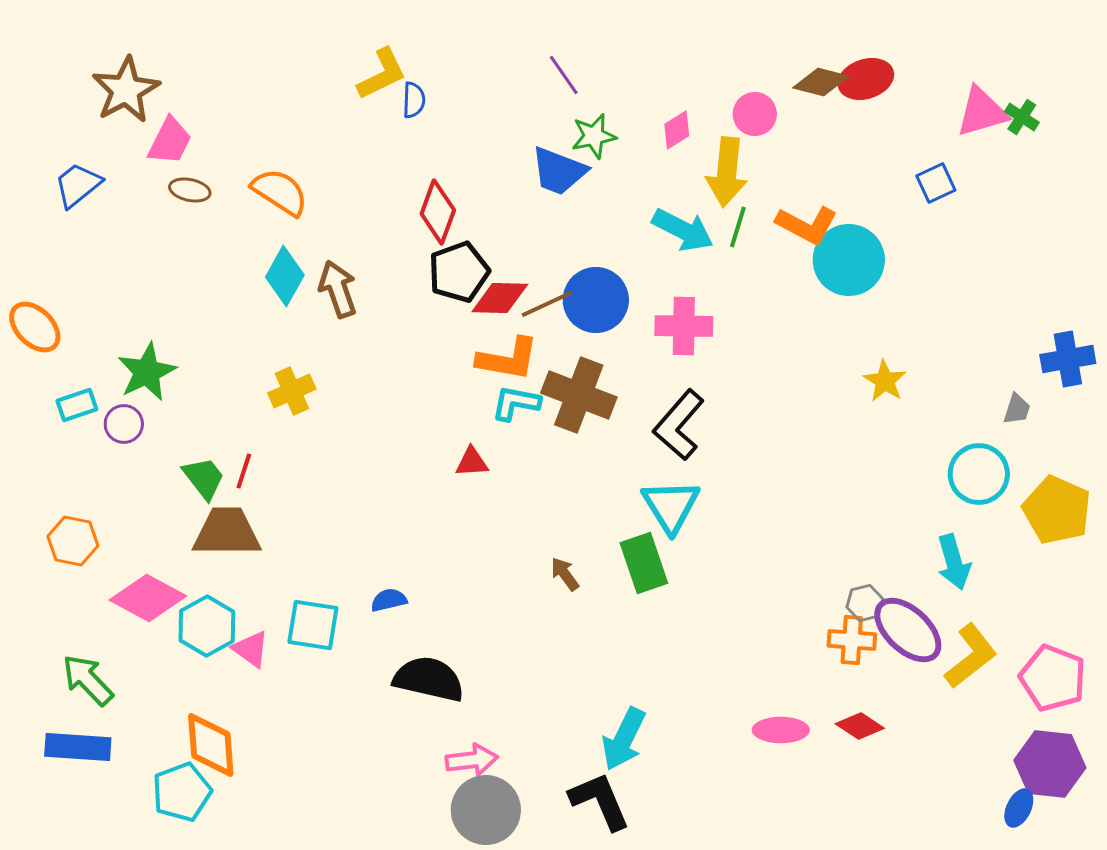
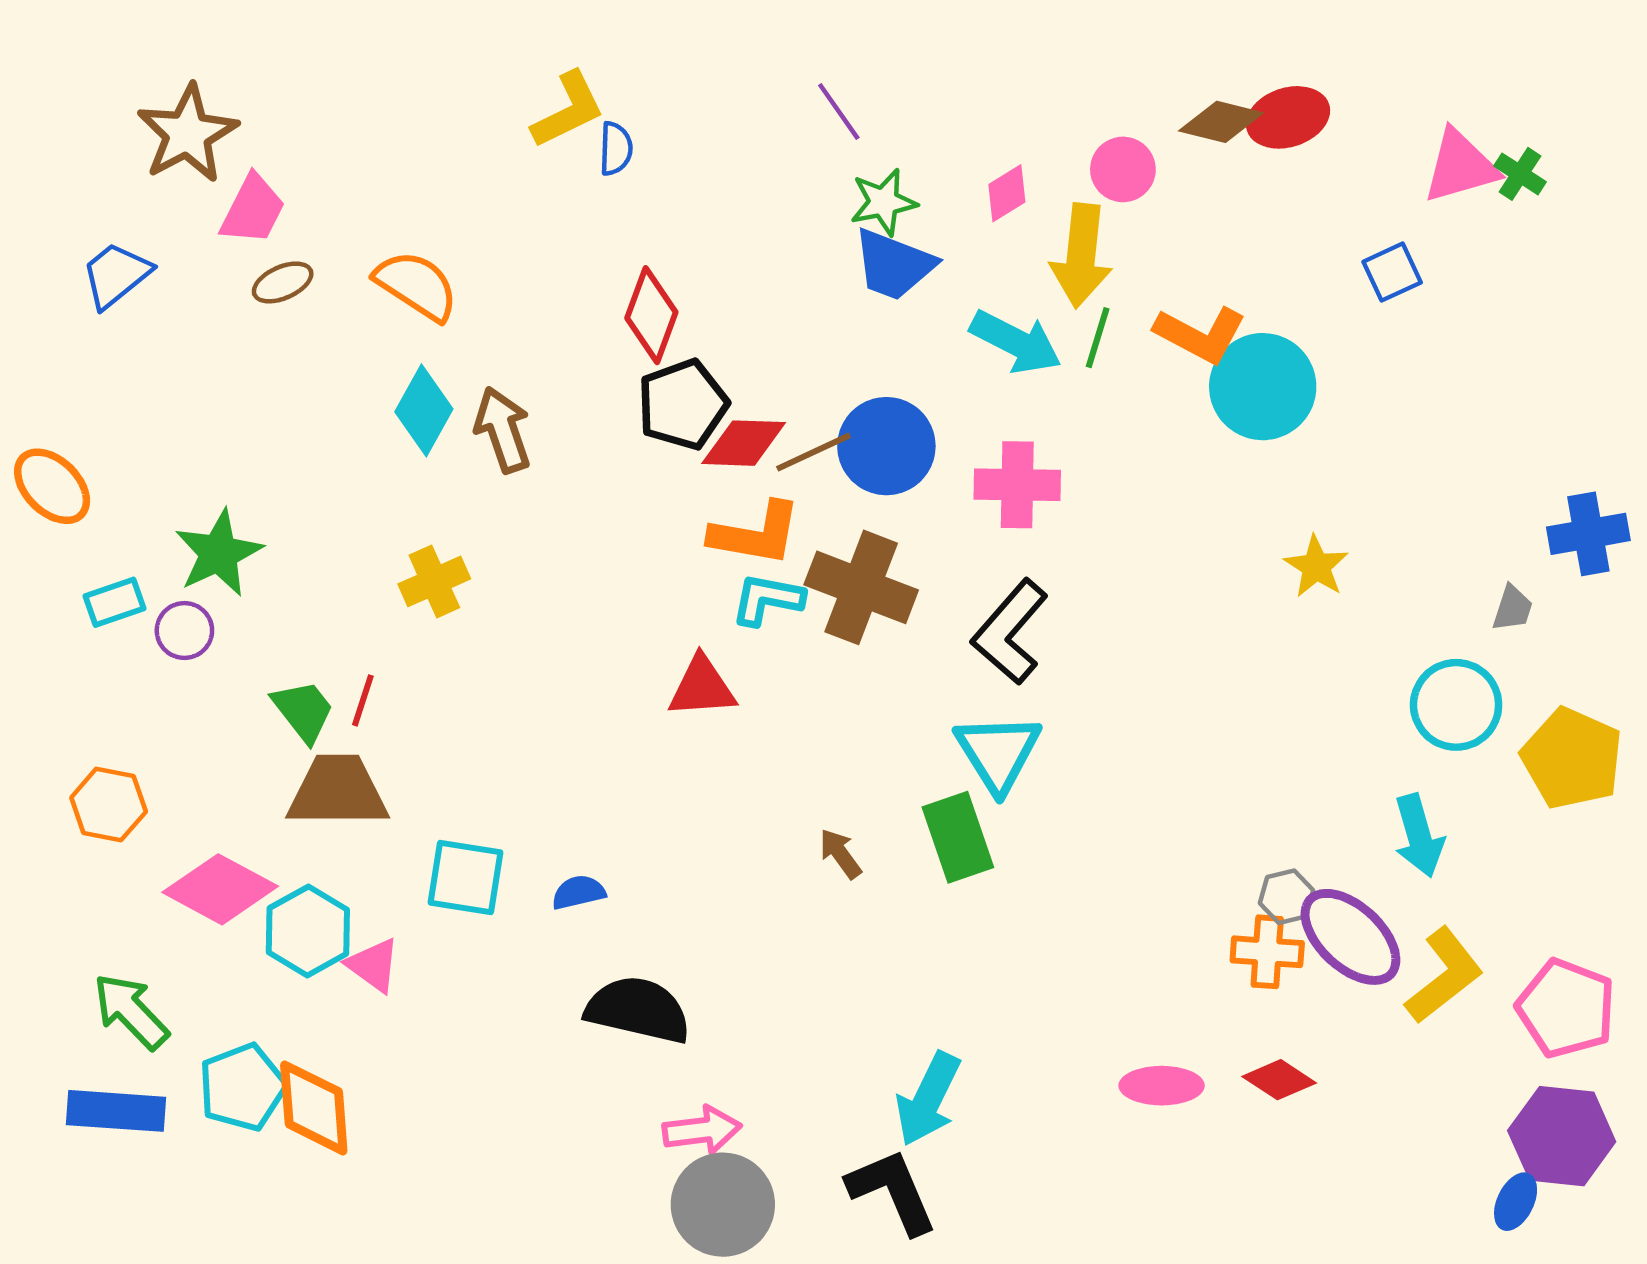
blue trapezoid: (559, 171) -> (894, 265), moved
brown ellipse: (190, 190) -> (283, 282), turned -36
red triangle: (472, 462) -> (702, 687), size x1.4
cyan square: (313, 625) -> (466, 877), moved
cyan pentagon: (182, 792) -> (242, 1087), moved

